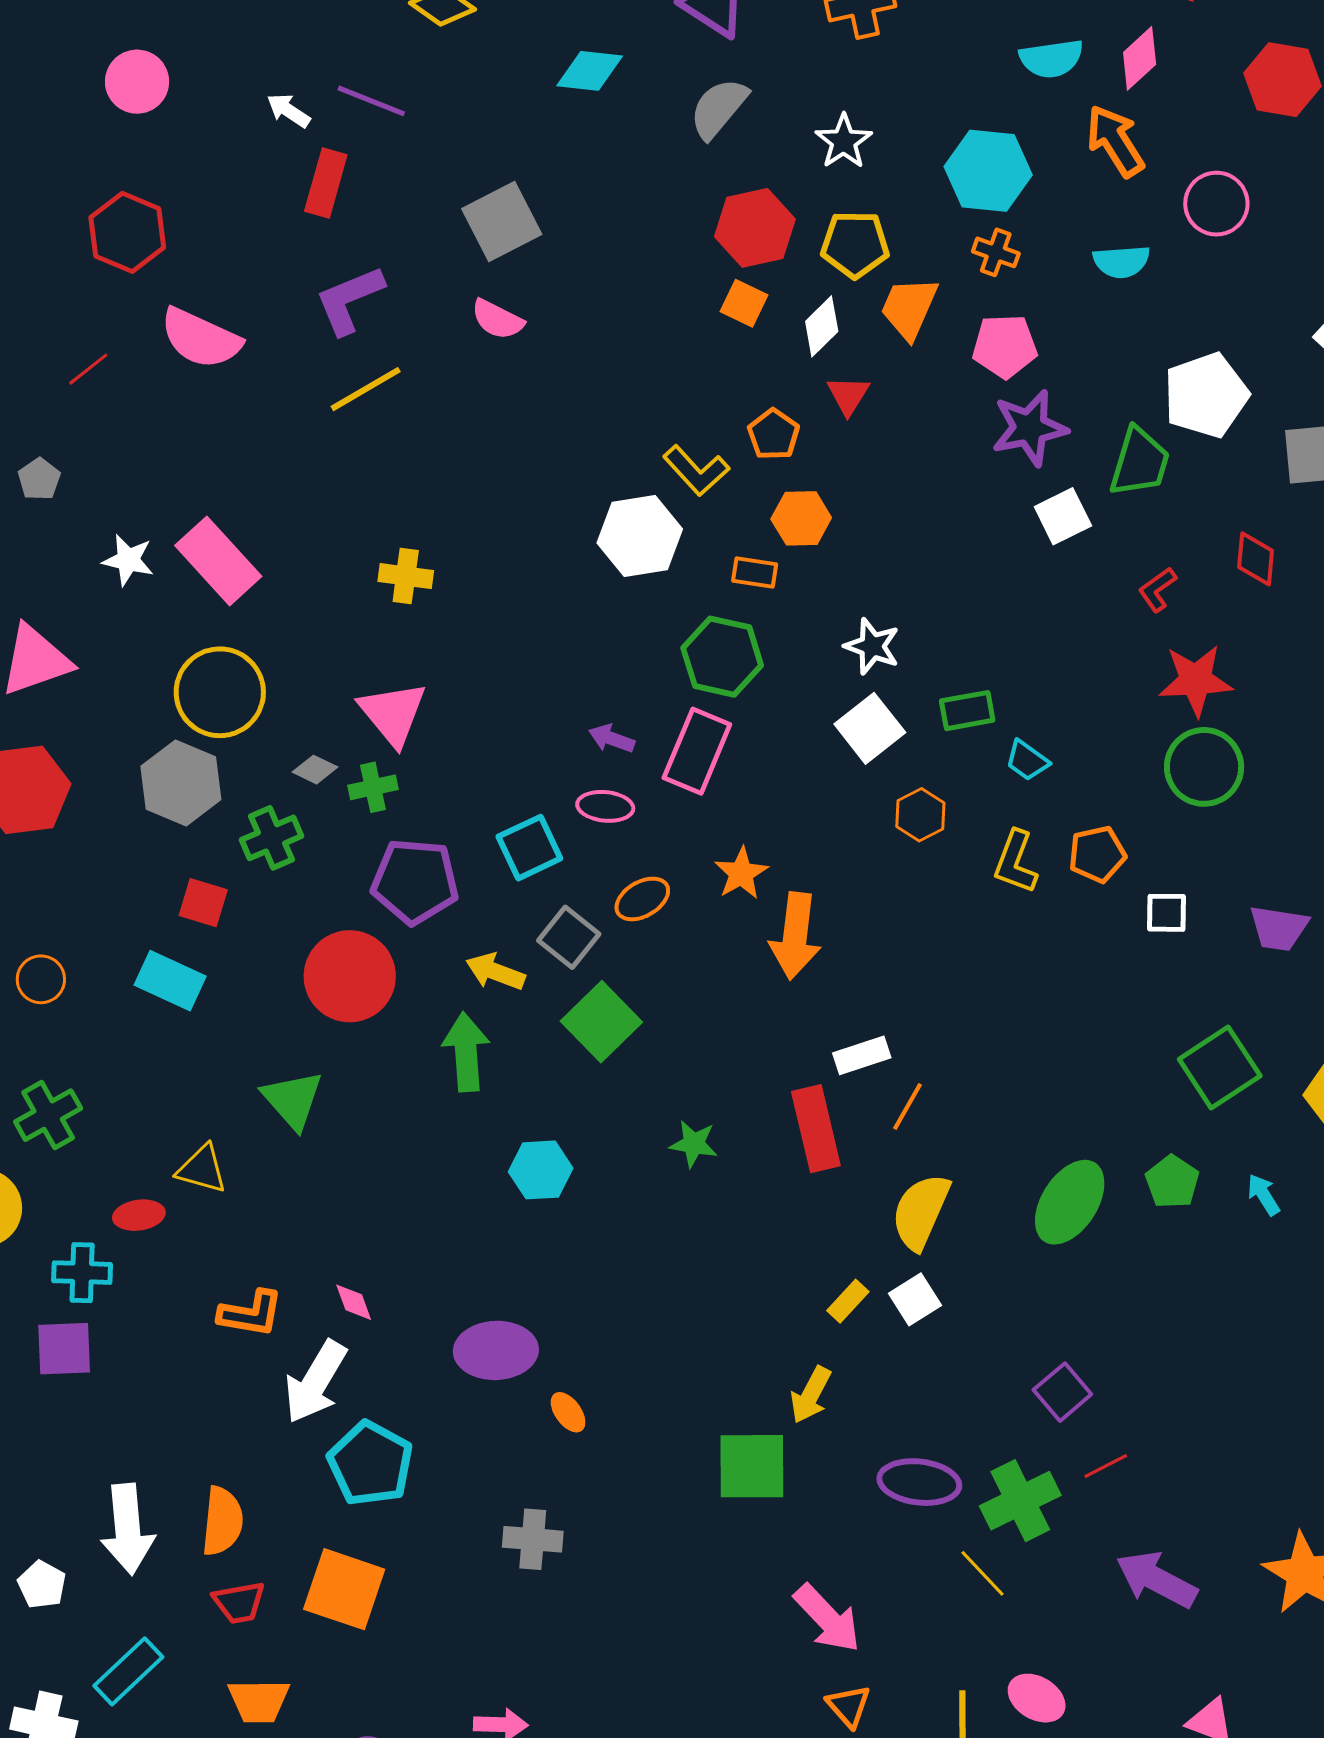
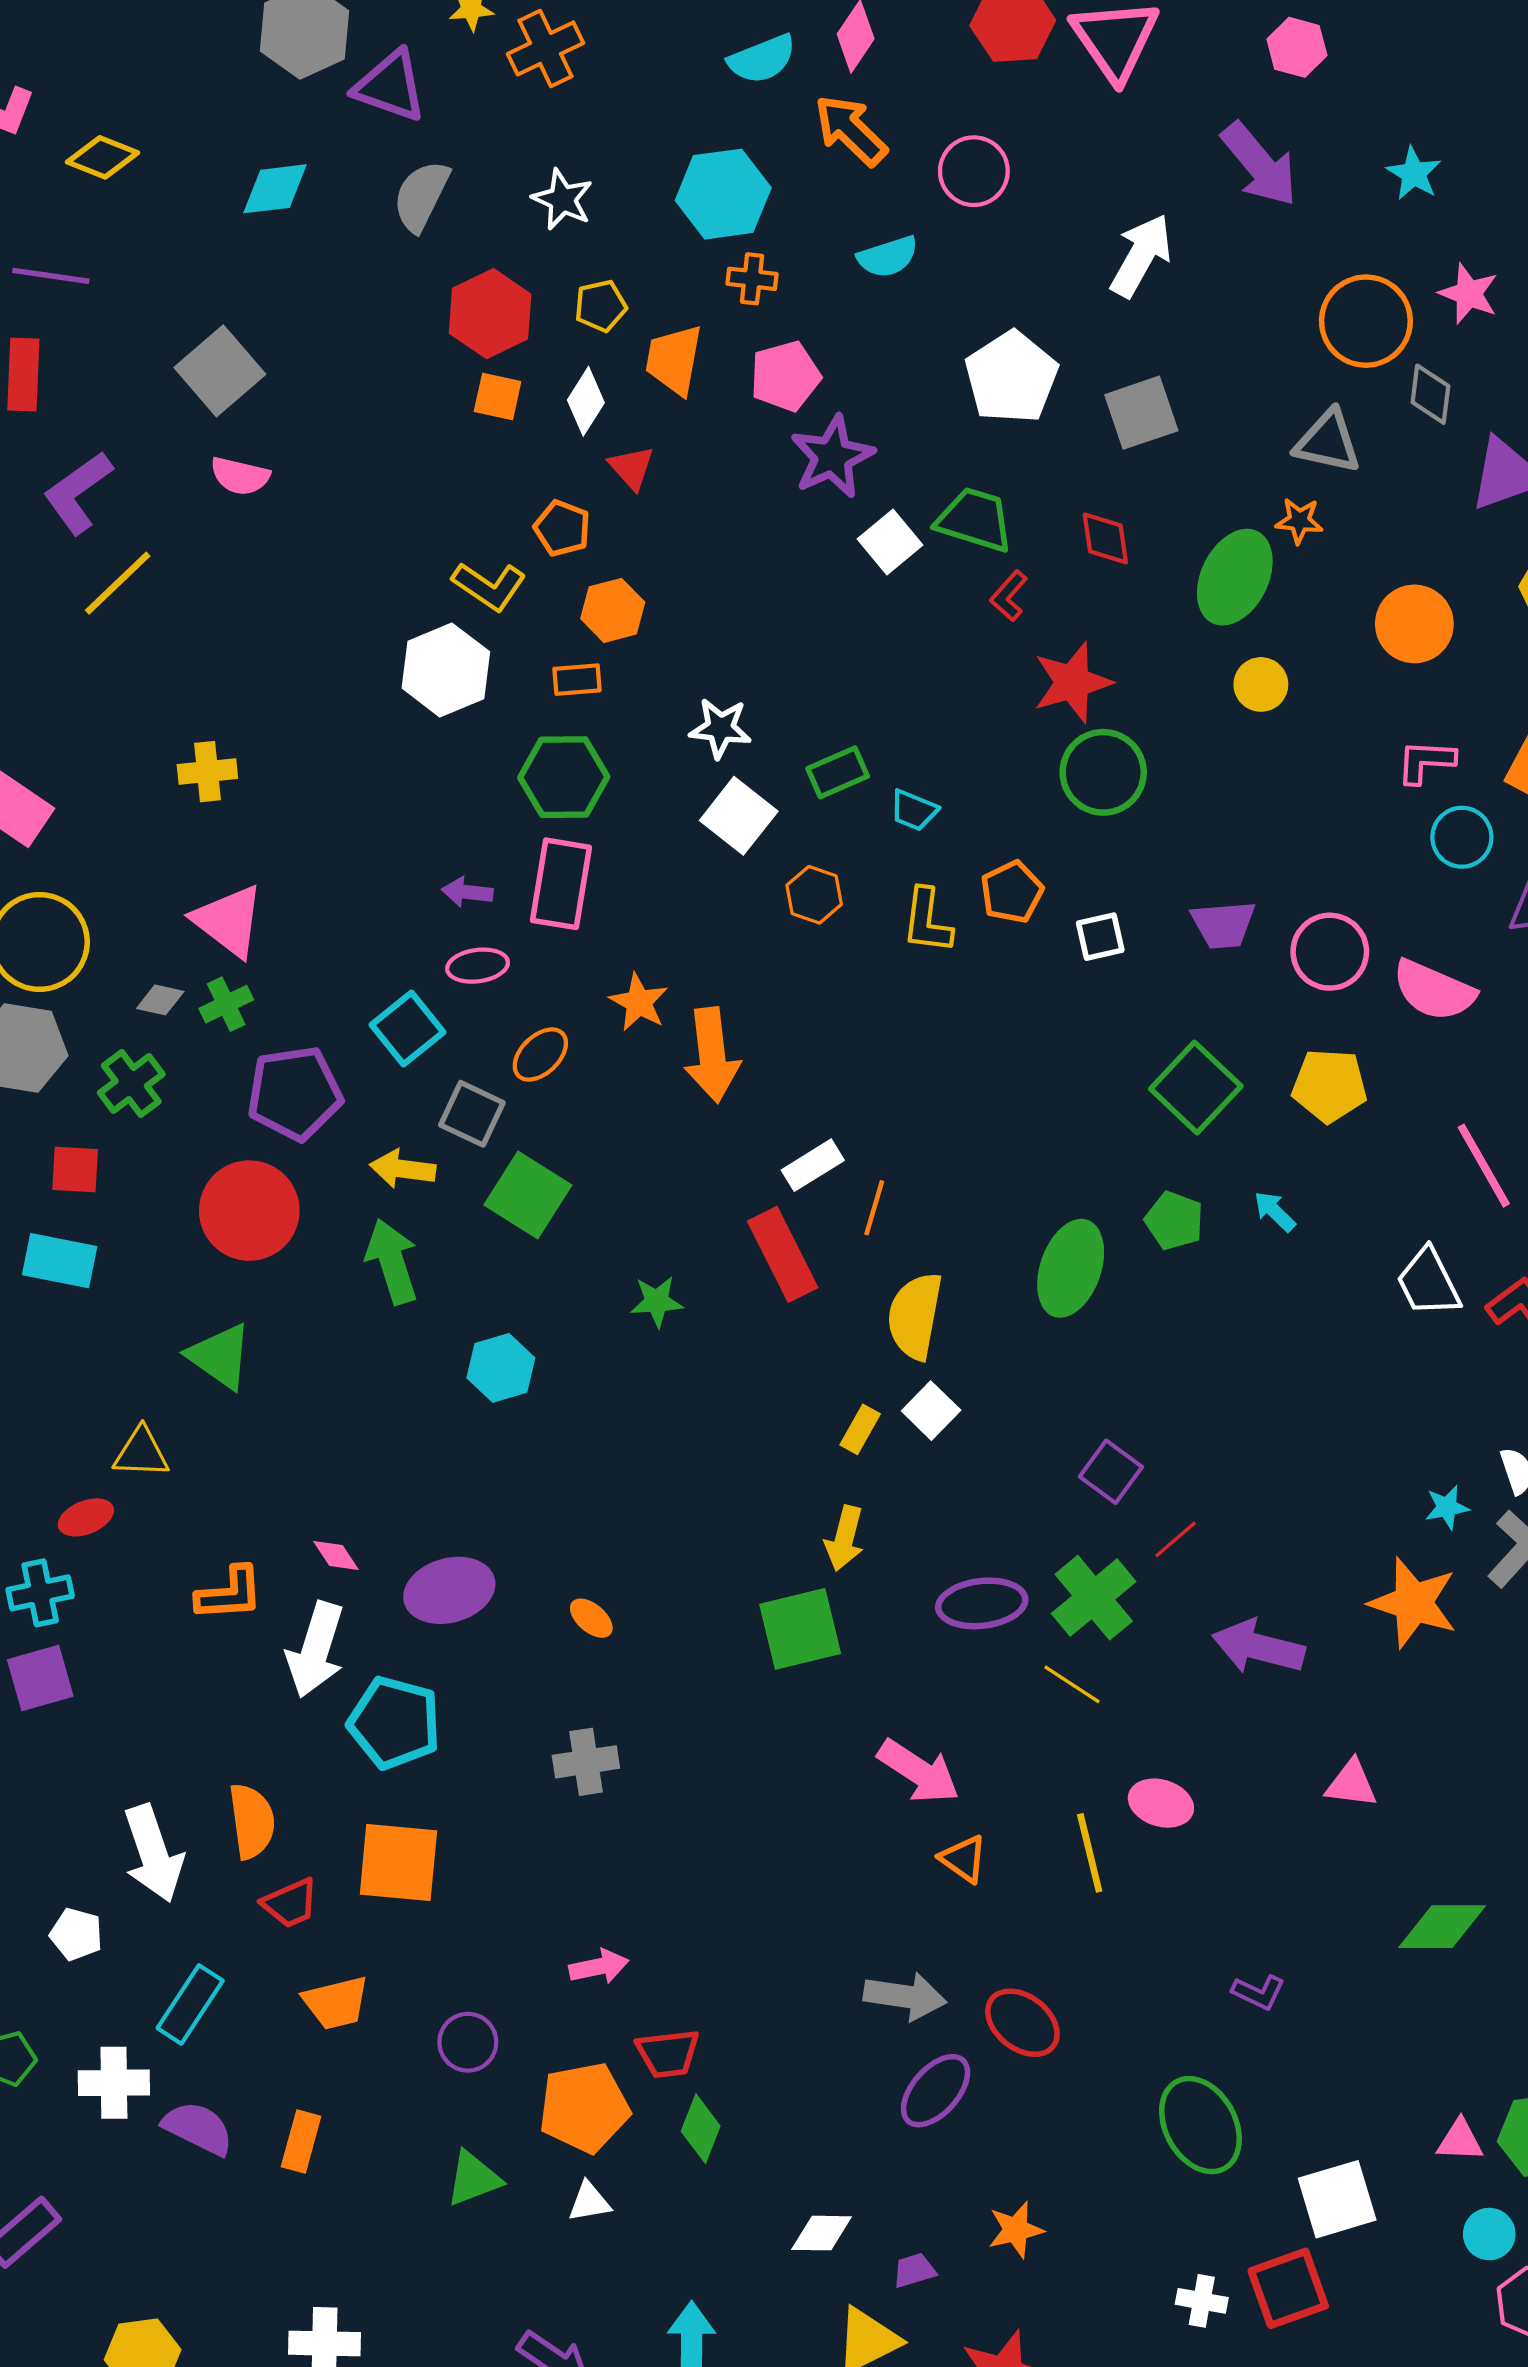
yellow pentagon: (855, 244) -> (601, 306), size x0.7
green trapezoid: (1140, 462) -> (975, 520), moved, turned -76
purple ellipse: (496, 1350) -> (449, 1590), moved

